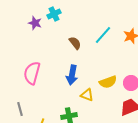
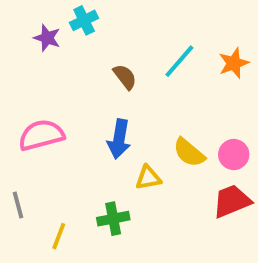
pink semicircle: (32, 73) -> (41, 135), turned 60
yellow semicircle: (108, 82) -> (189, 153), turned 60
yellow triangle: (87, 95) -> (148, 178), turned -32

